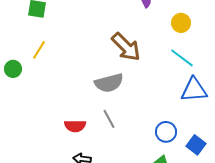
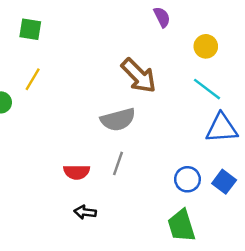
gray line: (109, 119) -> (118, 163), turned 48
blue square: (196, 145) -> (224, 182), moved

